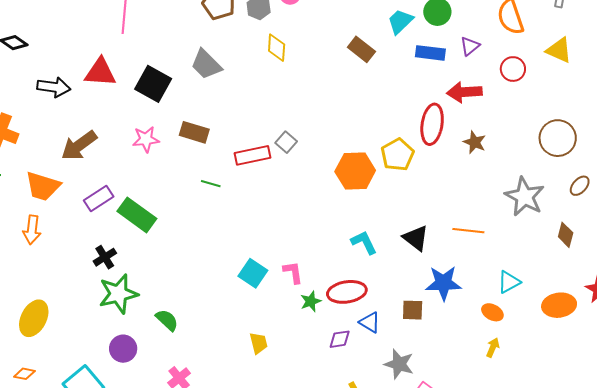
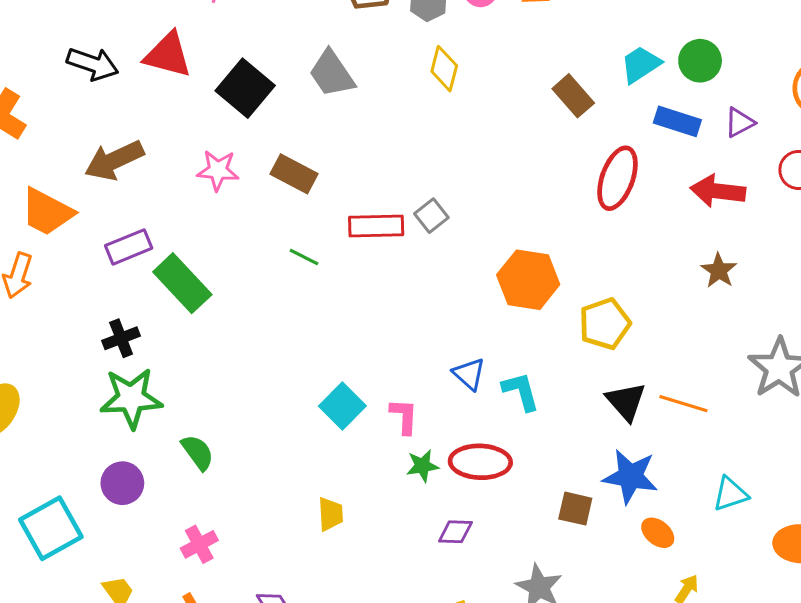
red ellipse: (432, 124) -> (617, 178), moved
yellow pentagon: (398, 155) -> (605, 324), moved
black triangle: (416, 238) -> (626, 401), moved
orange ellipse: (492, 312) -> (658, 533), moved
blue triangle: (370, 322) -> (469, 374), moved

